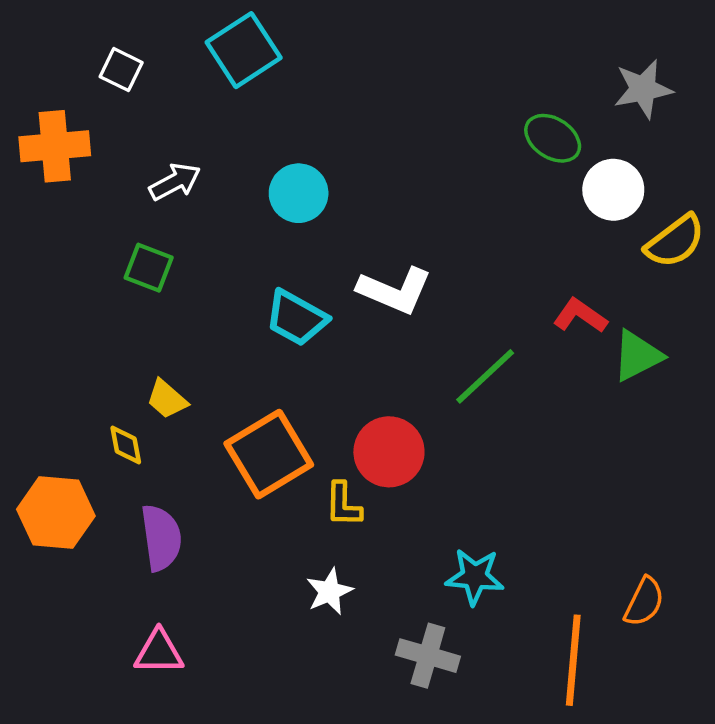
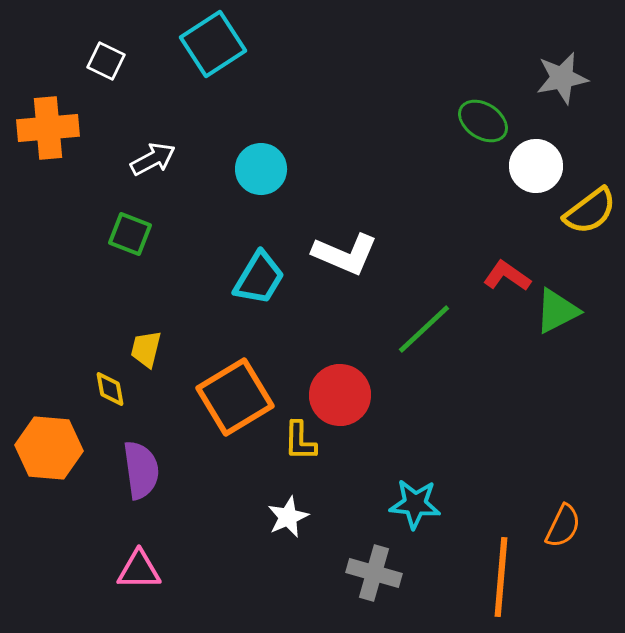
cyan trapezoid: (296, 318) -> (259, 278), turned -88
yellow trapezoid: (167, 399) -> (146, 349), turned 63

